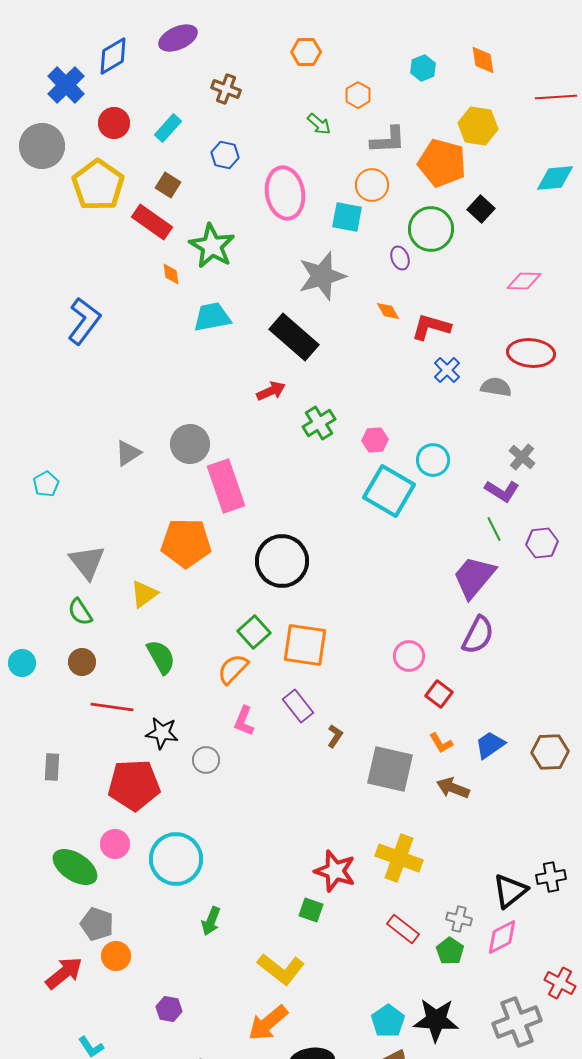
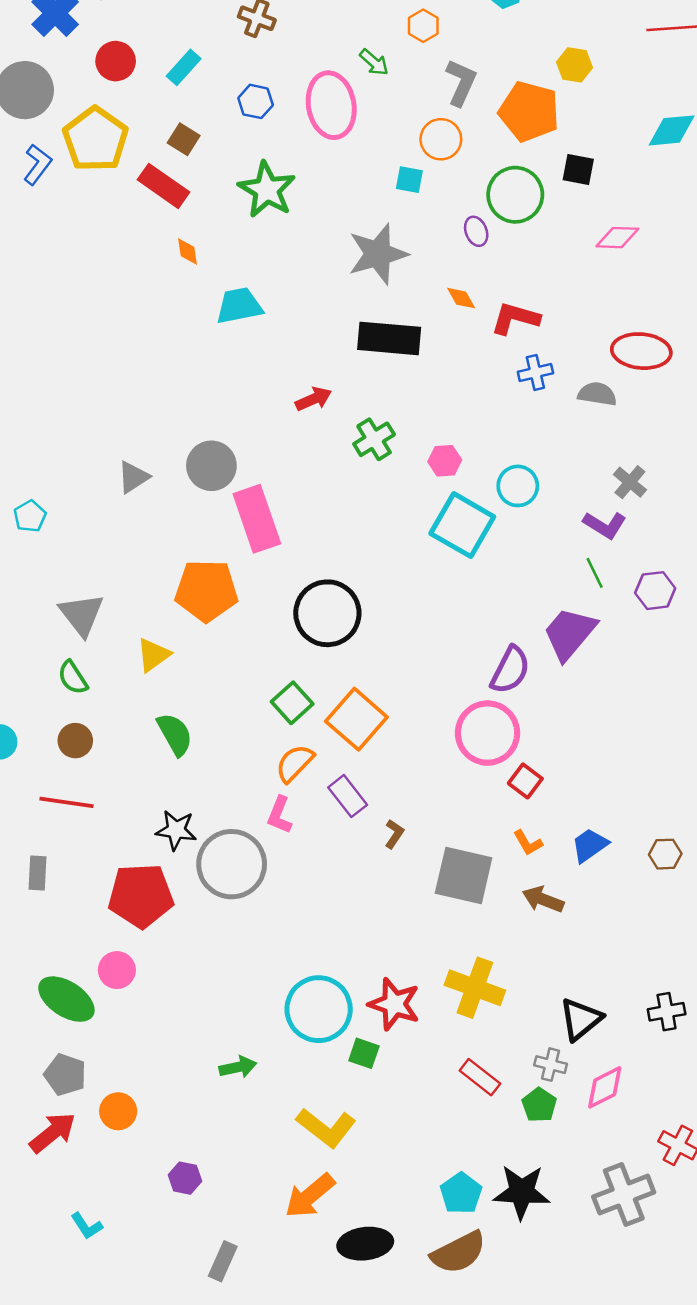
yellow hexagon: (478, 126) -> (575, 65), size x0.7
gray L-shape: (388, 140) -> (461, 83), turned -63
pink ellipse: (285, 193) -> (331, 105), moved
black square: (481, 209) -> (578, 170), turned -32
cyan square: (347, 217) -> (409, 180), size x0.7
green star: (212, 246) -> (267, 190), moved
pink diamond: (524, 281) -> (617, 238), moved
blue L-shape: (84, 321) -> (37, 164), moved, size x0.7
black rectangle: (294, 337) -> (389, 338), moved, turned -36
blue cross: (447, 370) -> (535, 372), turned 32
purple semicircle: (478, 635) -> (510, 670), moved
orange square: (305, 645) -> (356, 719), turned 33
pink circle: (409, 656) -> (488, 733), size x1.6
orange semicircle: (233, 669) -> (295, 763), moved
red line: (112, 707) -> (66, 802), moved
brown hexagon: (550, 752) -> (665, 854), size x0.7
gray circle: (206, 760) -> (232, 864), size x2.0
cyan circle: (176, 859) -> (319, 1009), moved
black triangle: (510, 891) -> (581, 1019), moved
green arrow: (211, 921) -> (238, 1067), turned -124
gray pentagon: (97, 924) -> (65, 1075), moved

